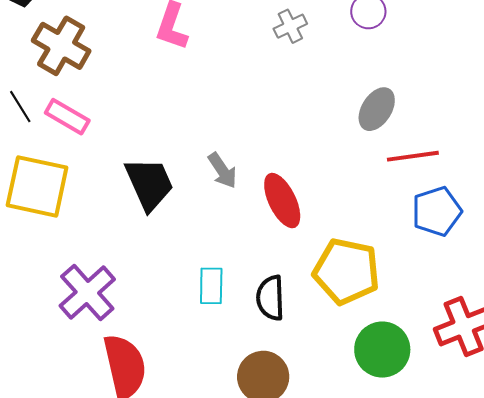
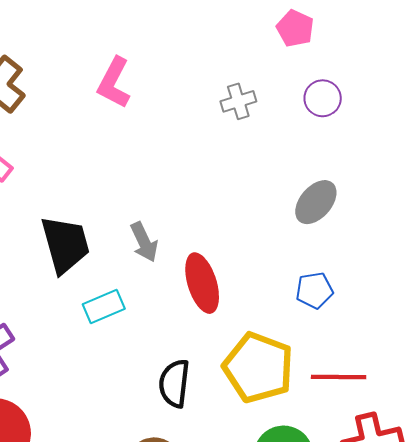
red line: (413, 156) -> (339, 377), moved
blue pentagon: (437, 211) -> (314, 290), moved, size x0.7
cyan rectangle: (211, 286) -> (104, 306), moved, turned 57

